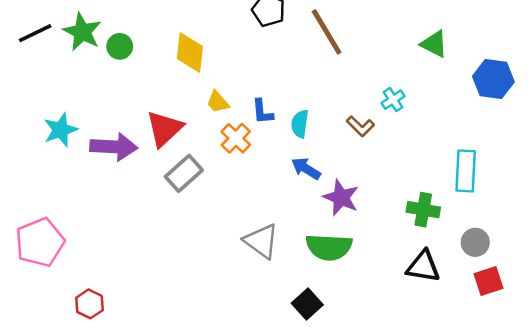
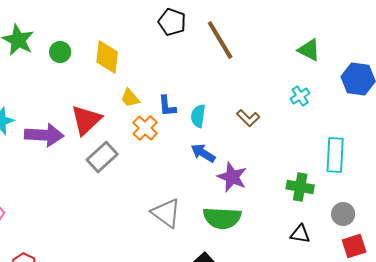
green circle: (120, 46) -> (60, 52), moved
cyan cross: (393, 100) -> (300, 96), moved
black triangle: (423, 266) -> (300, 234), size x0.7

